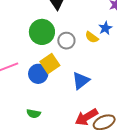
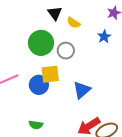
yellow semicircle: (92, 37) -> (74, 23), moved
yellow square: (50, 64) -> (50, 74), turned 30

